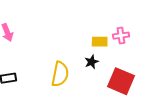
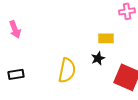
pink cross: (121, 36) -> (127, 11), moved

